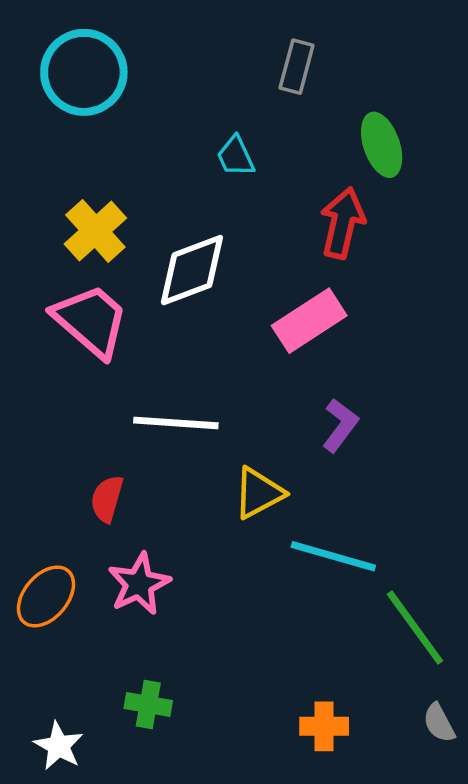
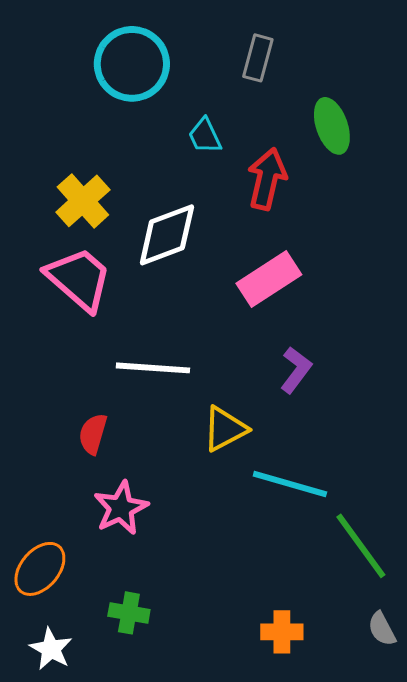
cyan circle: (84, 72) -> (132, 64), moved
red arrow: (342, 223) -> (267, 179), moved
orange ellipse: (46, 596) -> (40, 569), moved

